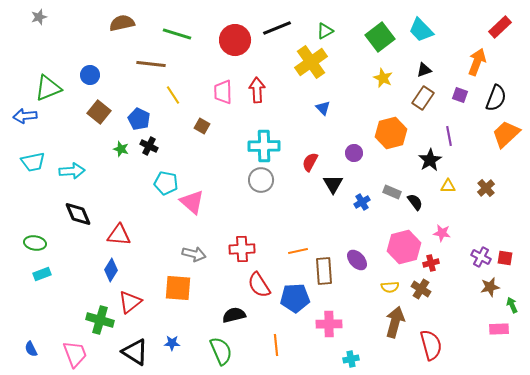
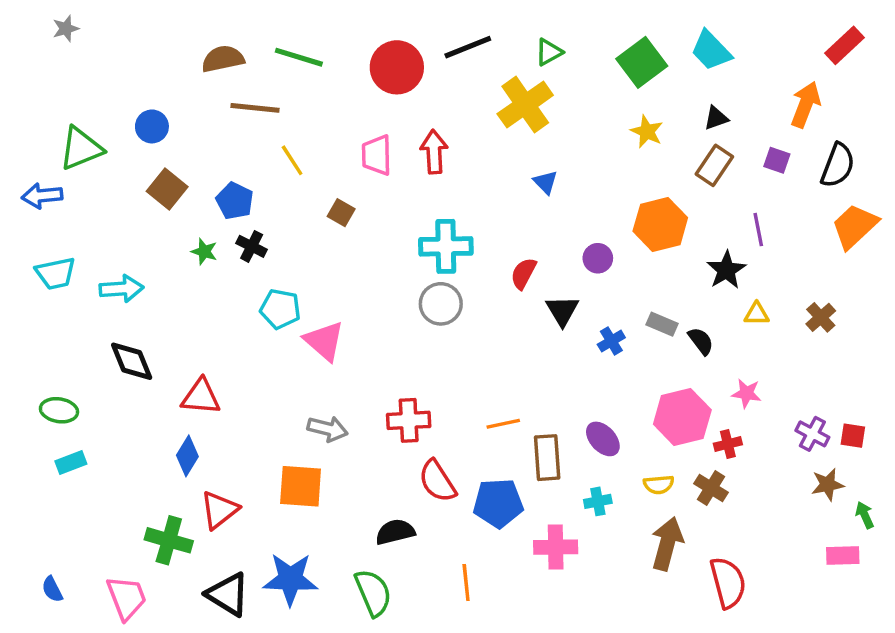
brown semicircle: (122, 23) -> (223, 59), moved
blue star: (172, 343) -> (290, 579), size x2.0
cyan cross: (351, 359) -> (598, 501), moved

